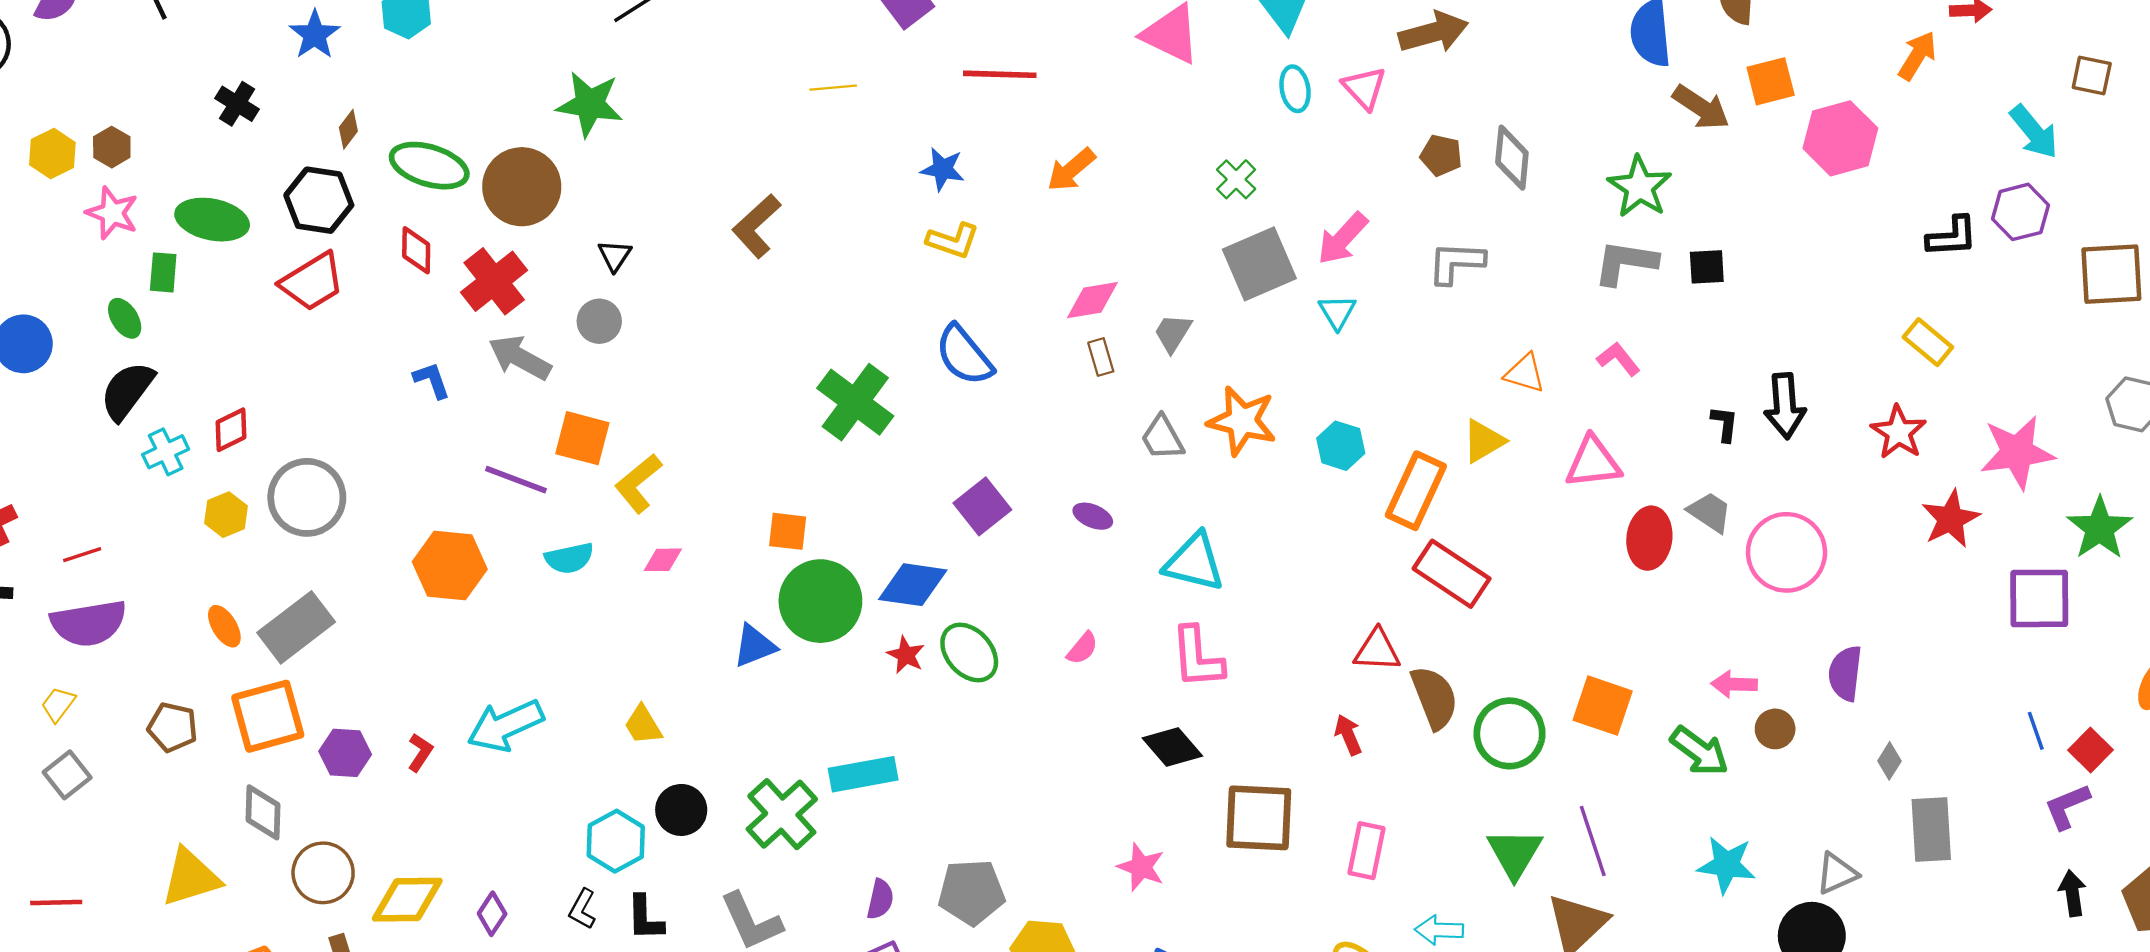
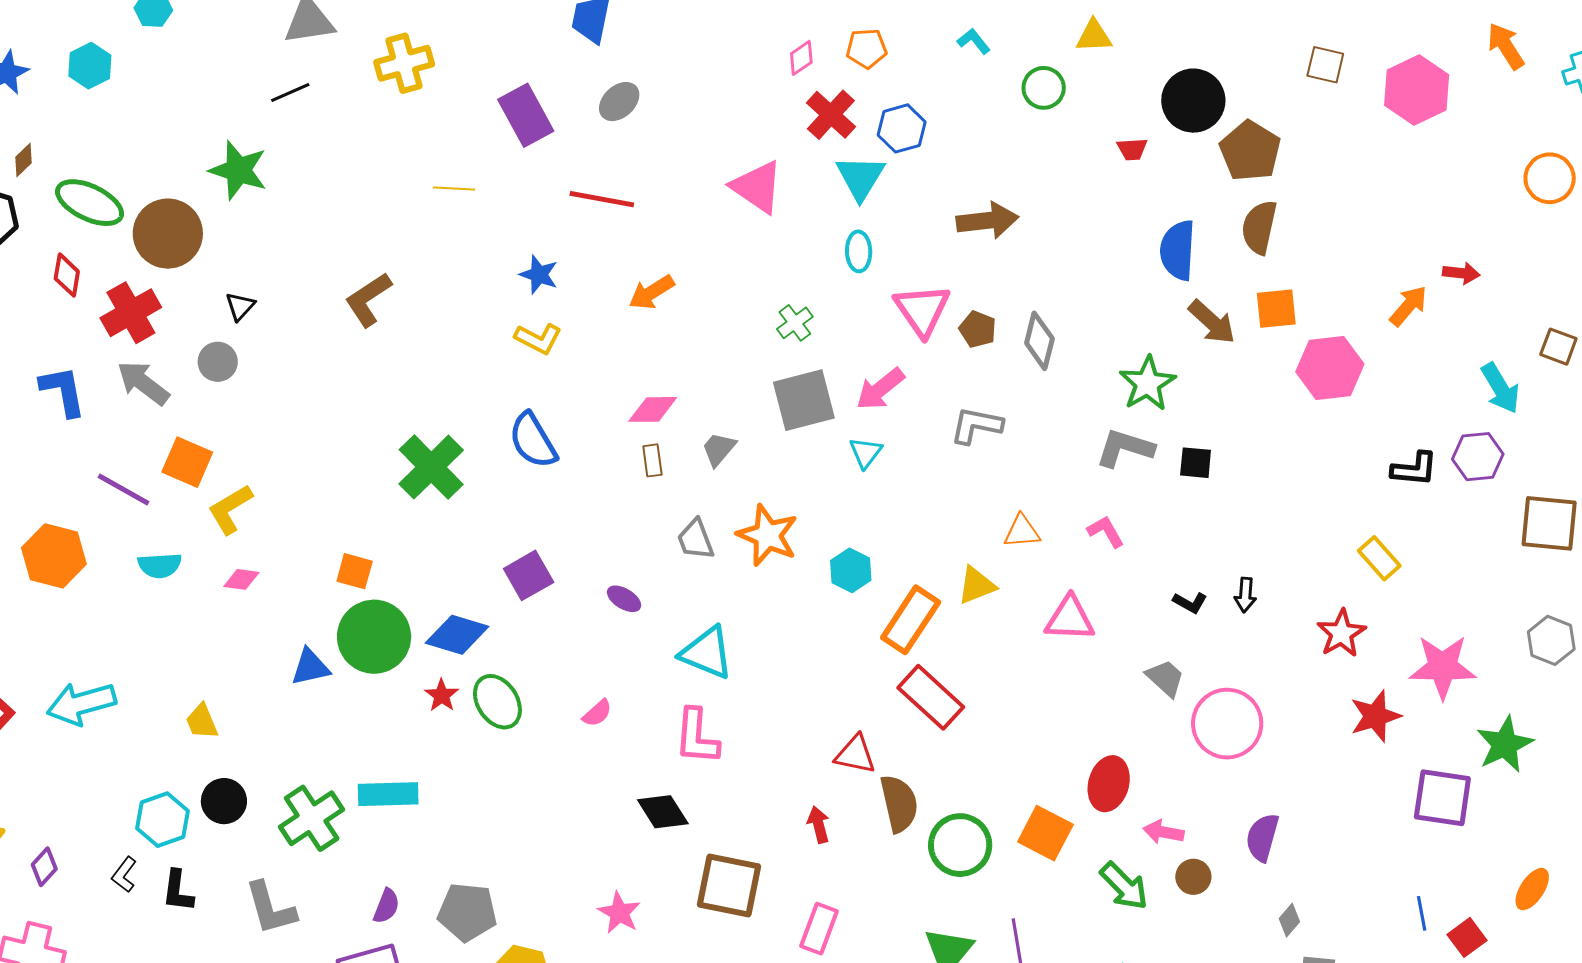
pink triangle: (1364, 88) -> (922, 310), moved, size x1.4
orange triangle: (1525, 373) -> (1022, 531), turned -30
blue L-shape: (432, 380) -> (63, 391), size x1.5
black arrow: (1785, 406) -> (1245, 595), size x0.6
black L-shape: (1725, 424) -> (1190, 603), turned 104
red ellipse: (1649, 538) -> (1109, 784), moved

